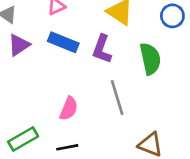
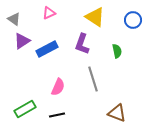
blue rectangle: (63, 42) -> (47, 49), moved, turned -50
green semicircle: (150, 59) -> (117, 51), size x0.6

